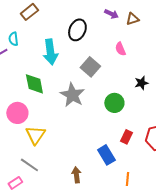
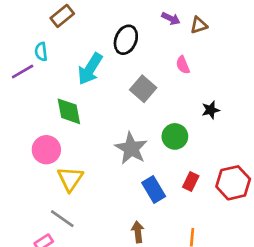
cyan arrow: (50, 52) -> (90, 69), turned 40
gray star: (72, 95) -> (131, 148), moved
blue rectangle: (106, 155) -> (154, 189), moved
brown arrow: (76, 175) -> (138, 232), moved

